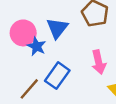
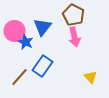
pink arrow: (99, 62) -> (75, 37), moved

